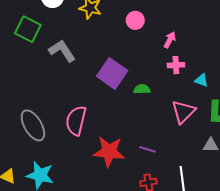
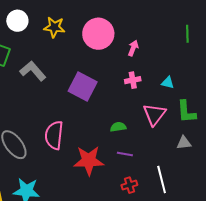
pink circle: (135, 20) -> (98, 34), size x1.8
pink cross: (176, 65) -> (133, 80), moved
green semicircle: (142, 89) -> (118, 127), moved

